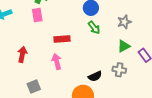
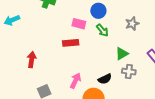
pink rectangle: (37, 15) -> (79, 24), moved, turned -64
green triangle: (124, 46) -> (122, 54), moved
pink arrow: (57, 62) -> (75, 81), moved, turned 42

